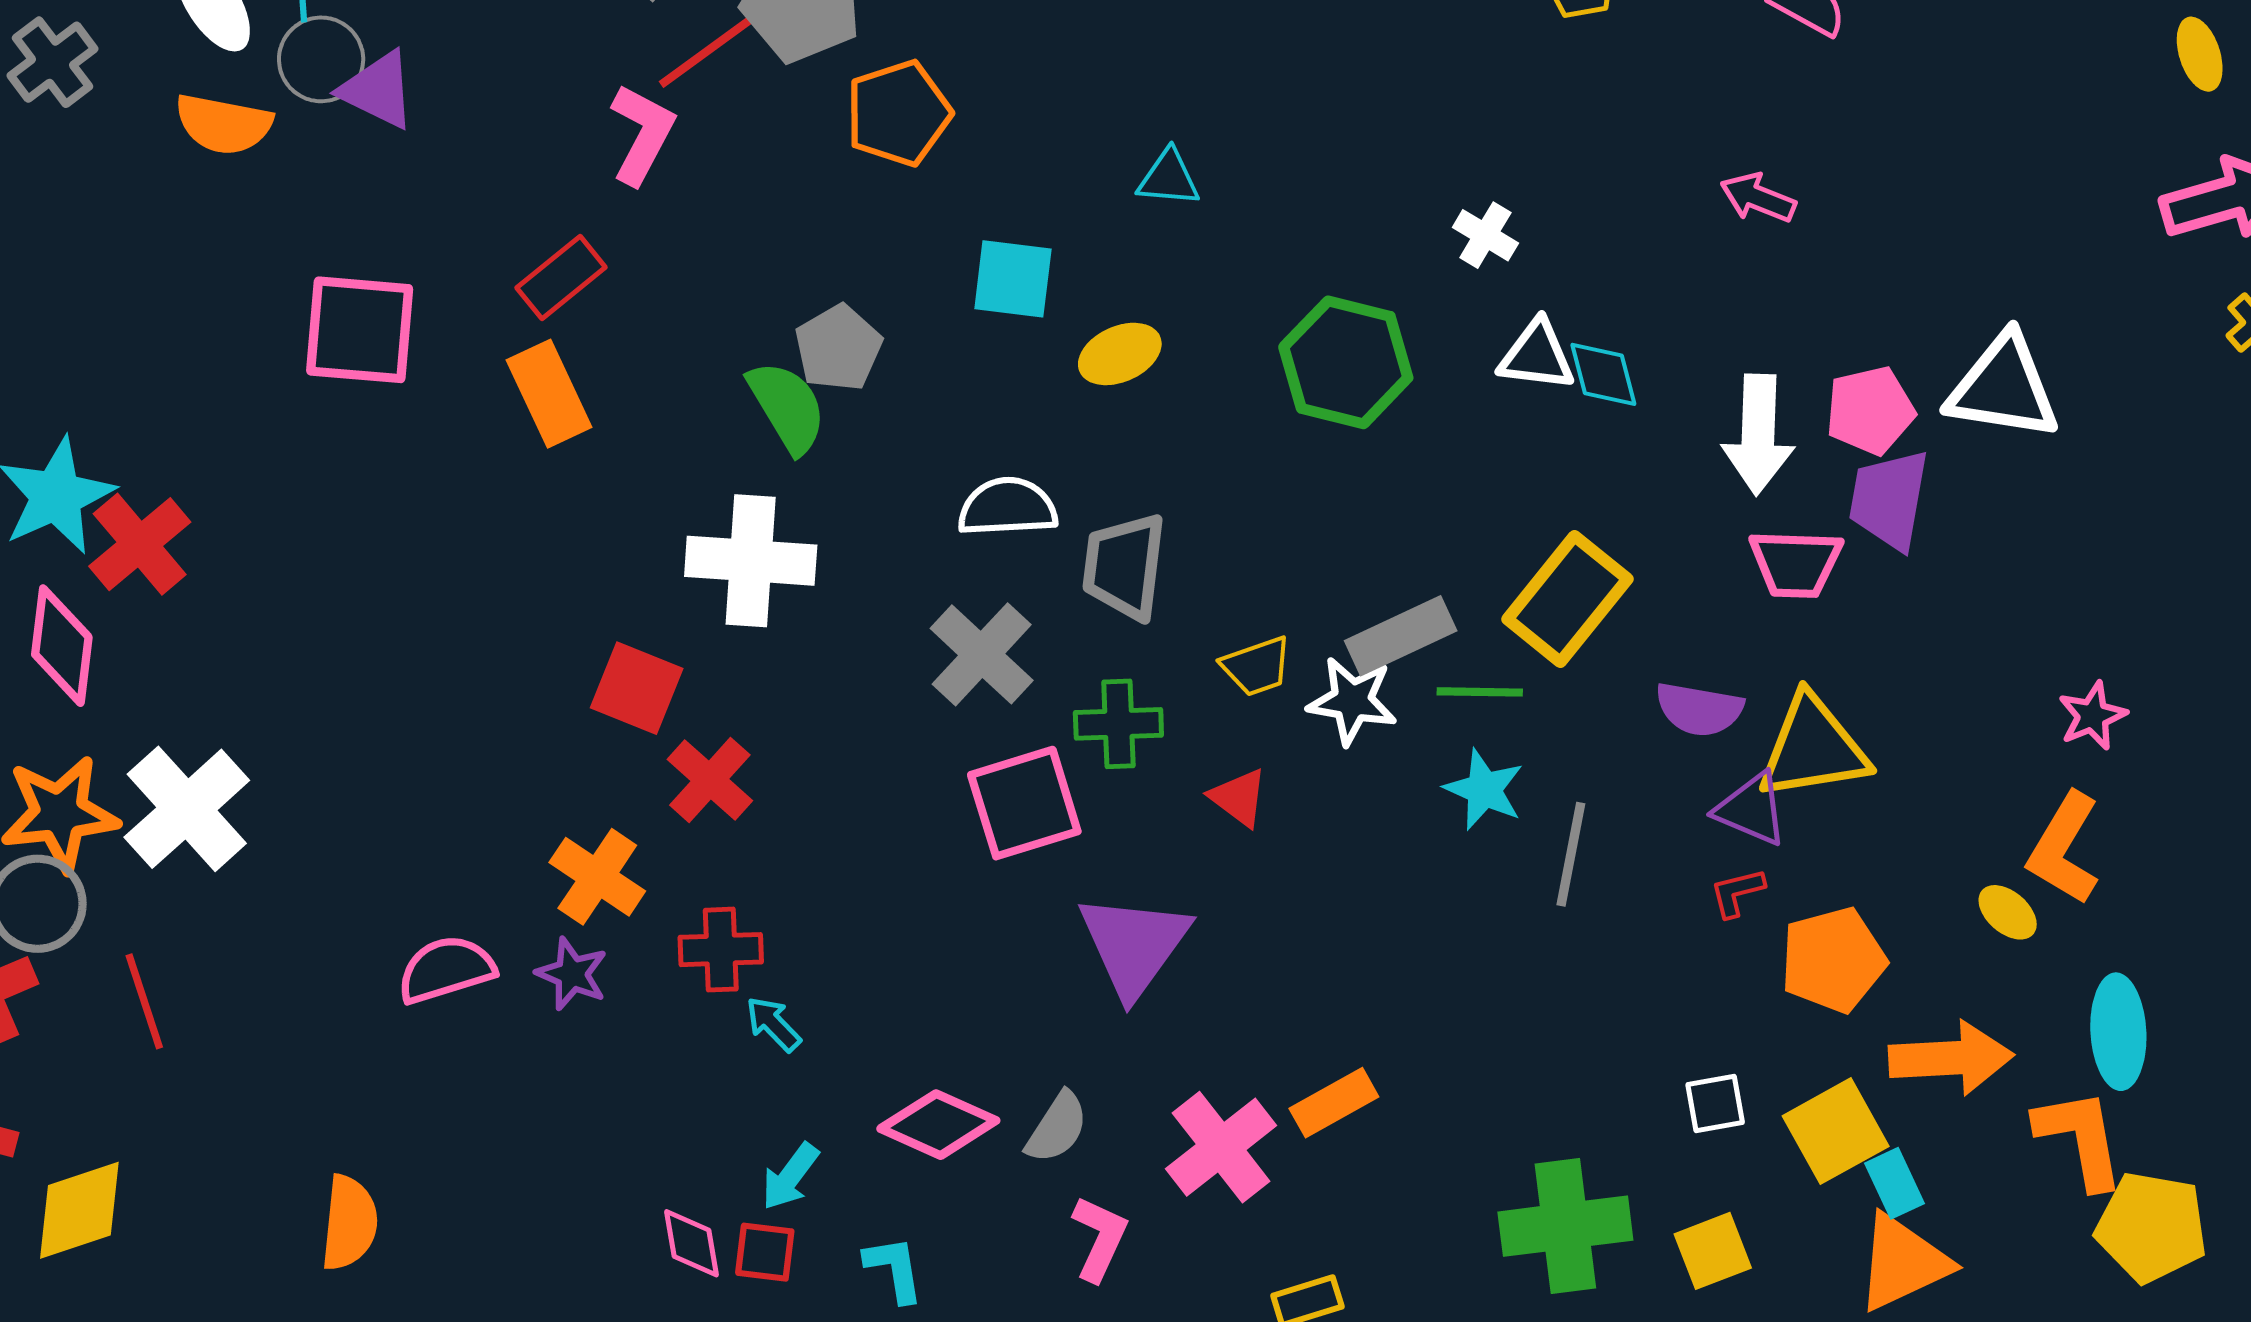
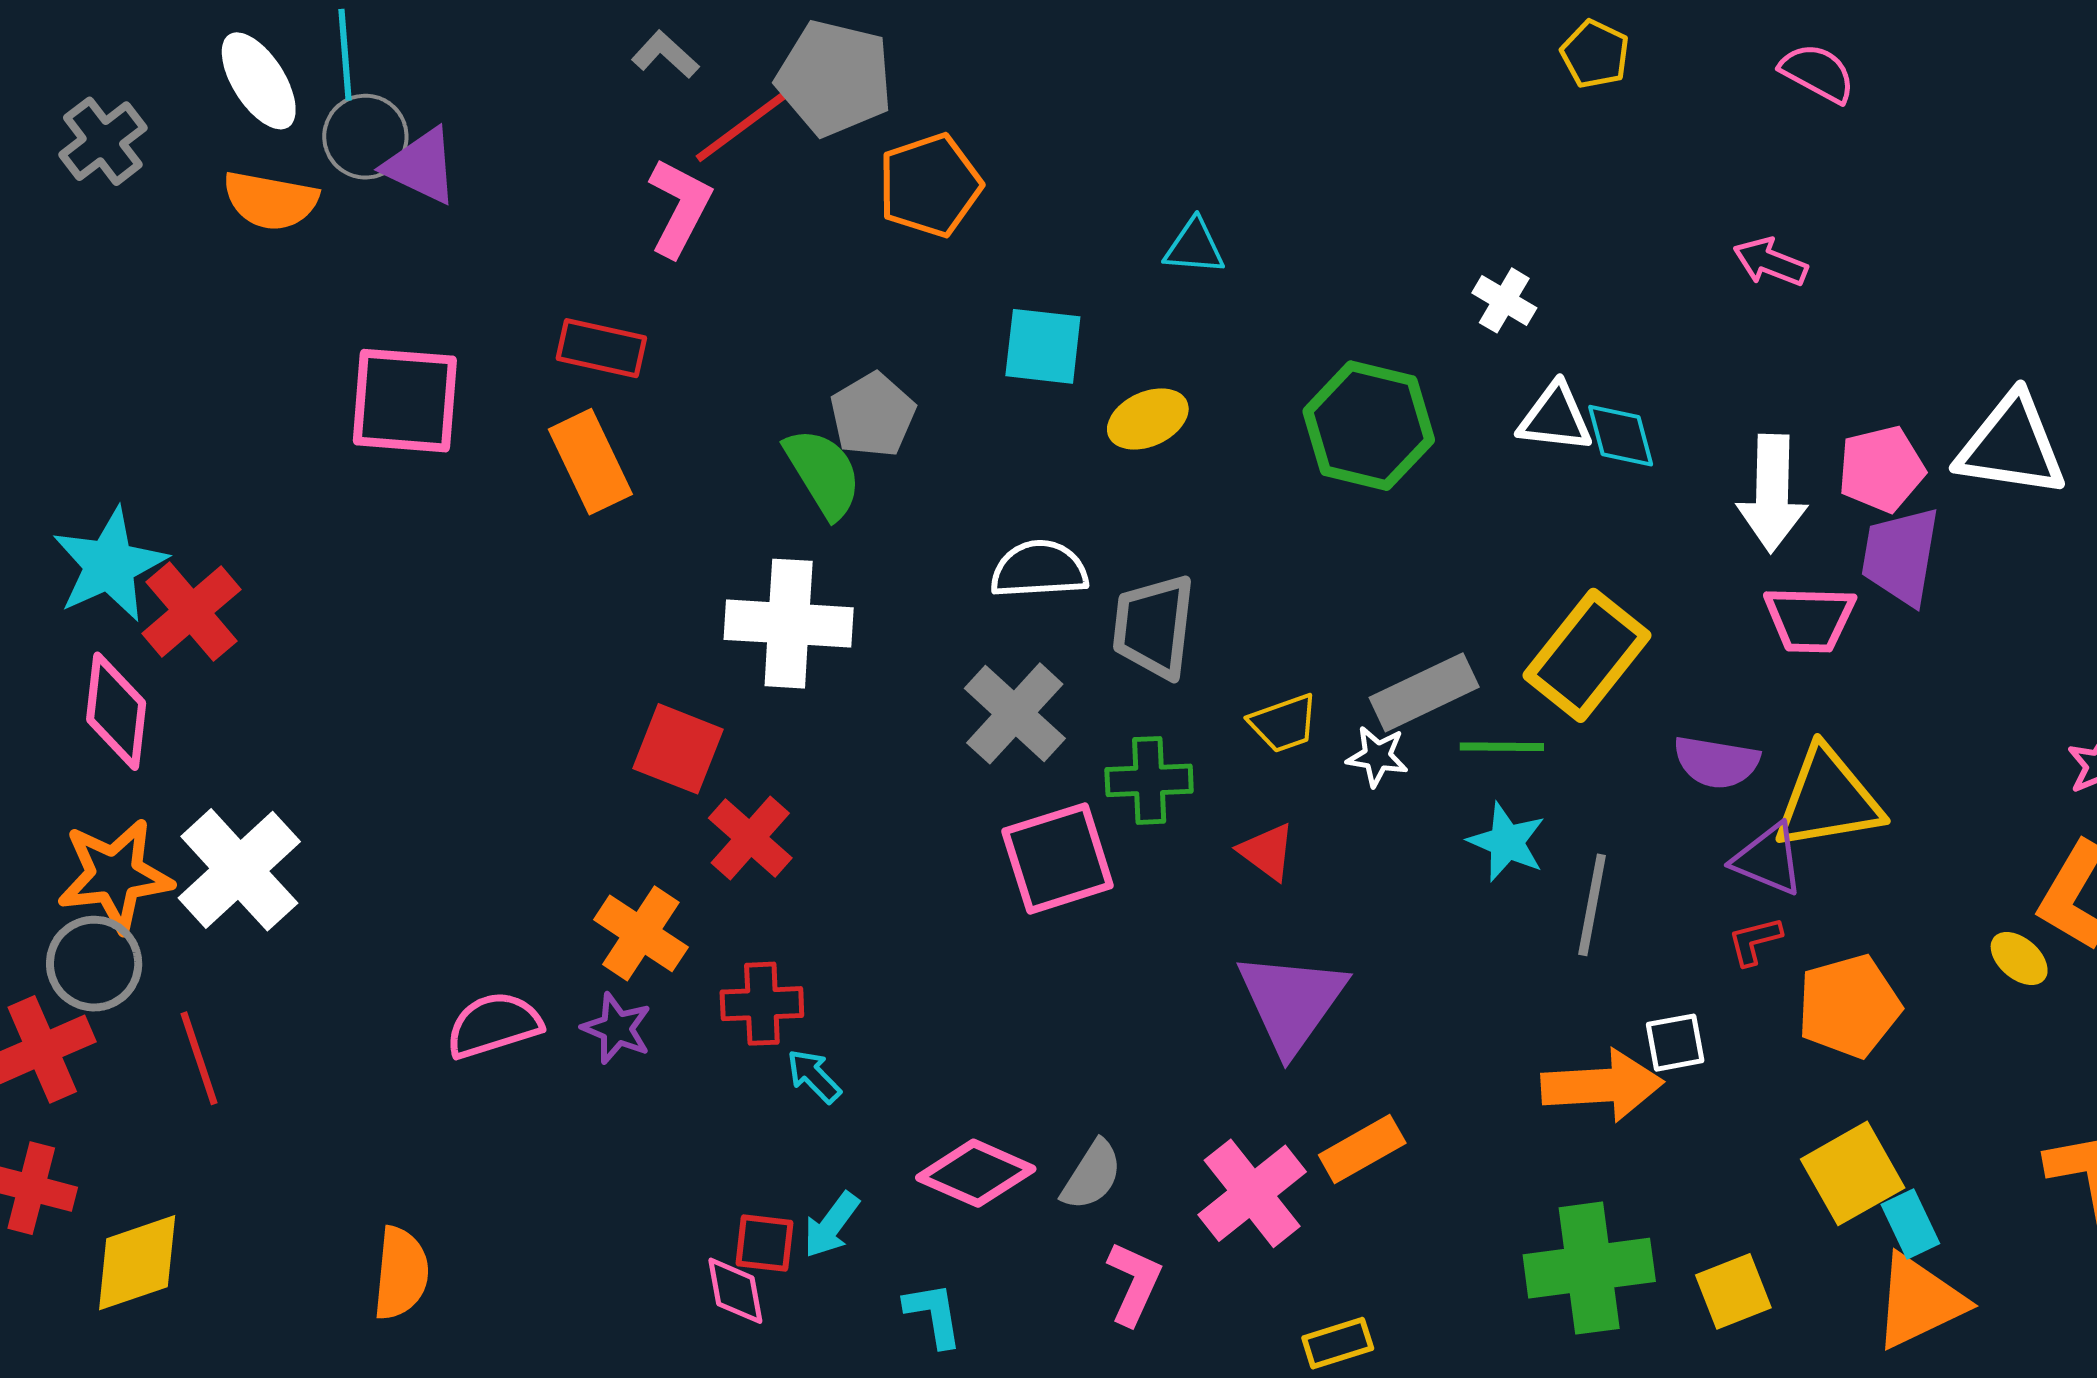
red rectangle: (561, 278) -> (601, 348), turned 52
white star: (1352, 701) -> (1377, 756), size x0.7
purple triangle: (1134, 945) -> (1292, 1002), moved
orange arrow: (1951, 1058) -> (1602, 1085), moved
white square: (1715, 1103) -> (1675, 1043), moved
red square: (765, 1252) -> (765, 1243), moved

